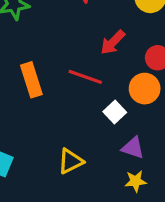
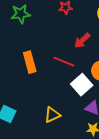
white square: (115, 112) -> (82, 85), size x1.5

